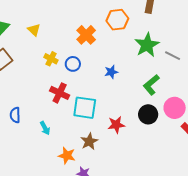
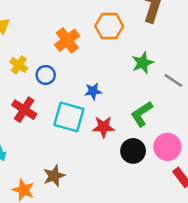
green star: (147, 45) -> (143, 63), size x0.7
cyan square: (85, 108) -> (69, 117), moved
red star: (116, 125) -> (103, 127), moved

